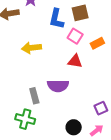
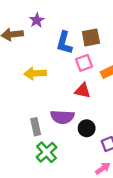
pink square: (75, 36) -> (84, 63), turned 35
green cross: (25, 119) -> (46, 152), moved, turned 30
black circle: (74, 127) -> (87, 128), moved

